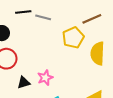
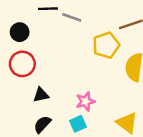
pink star: (45, 78) -> (85, 101), moved

